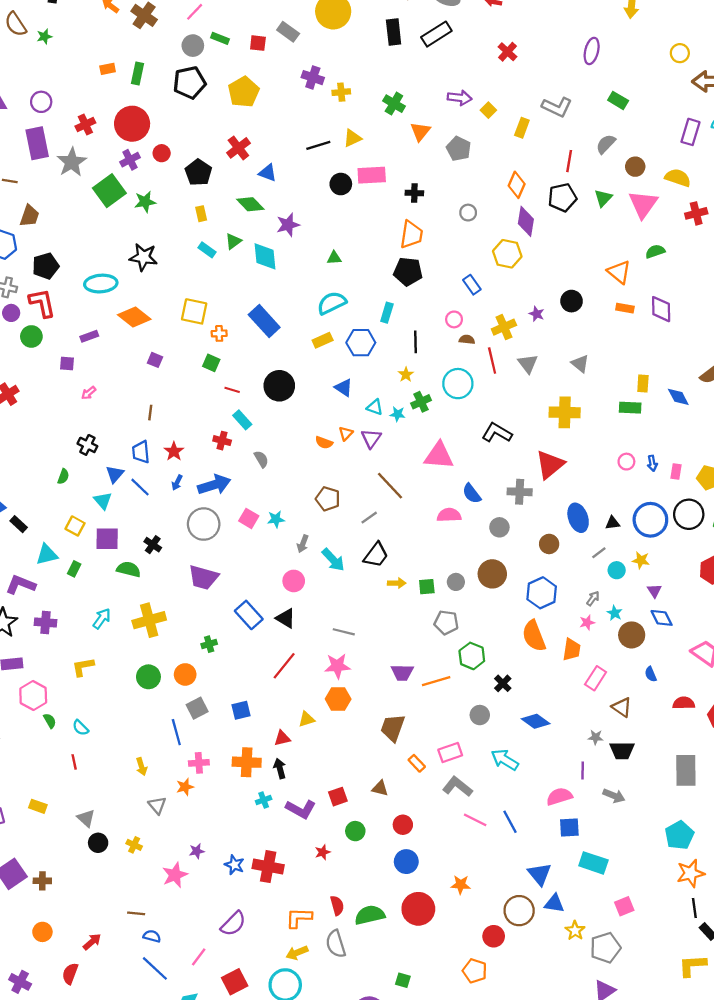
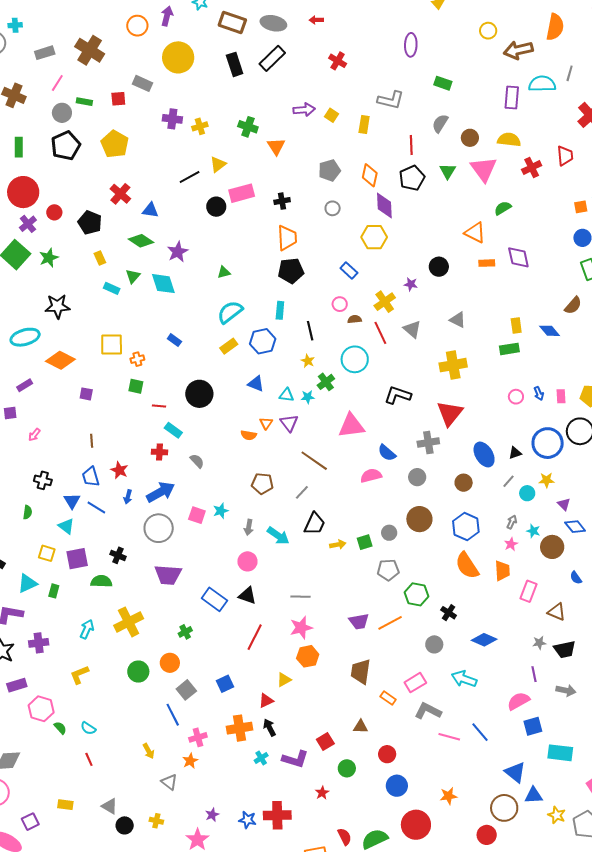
gray pentagon: (459, 149) -> (329, 170), moved, turned -30
blue rectangle: (264, 321) -> (174, 340), size x0.5

